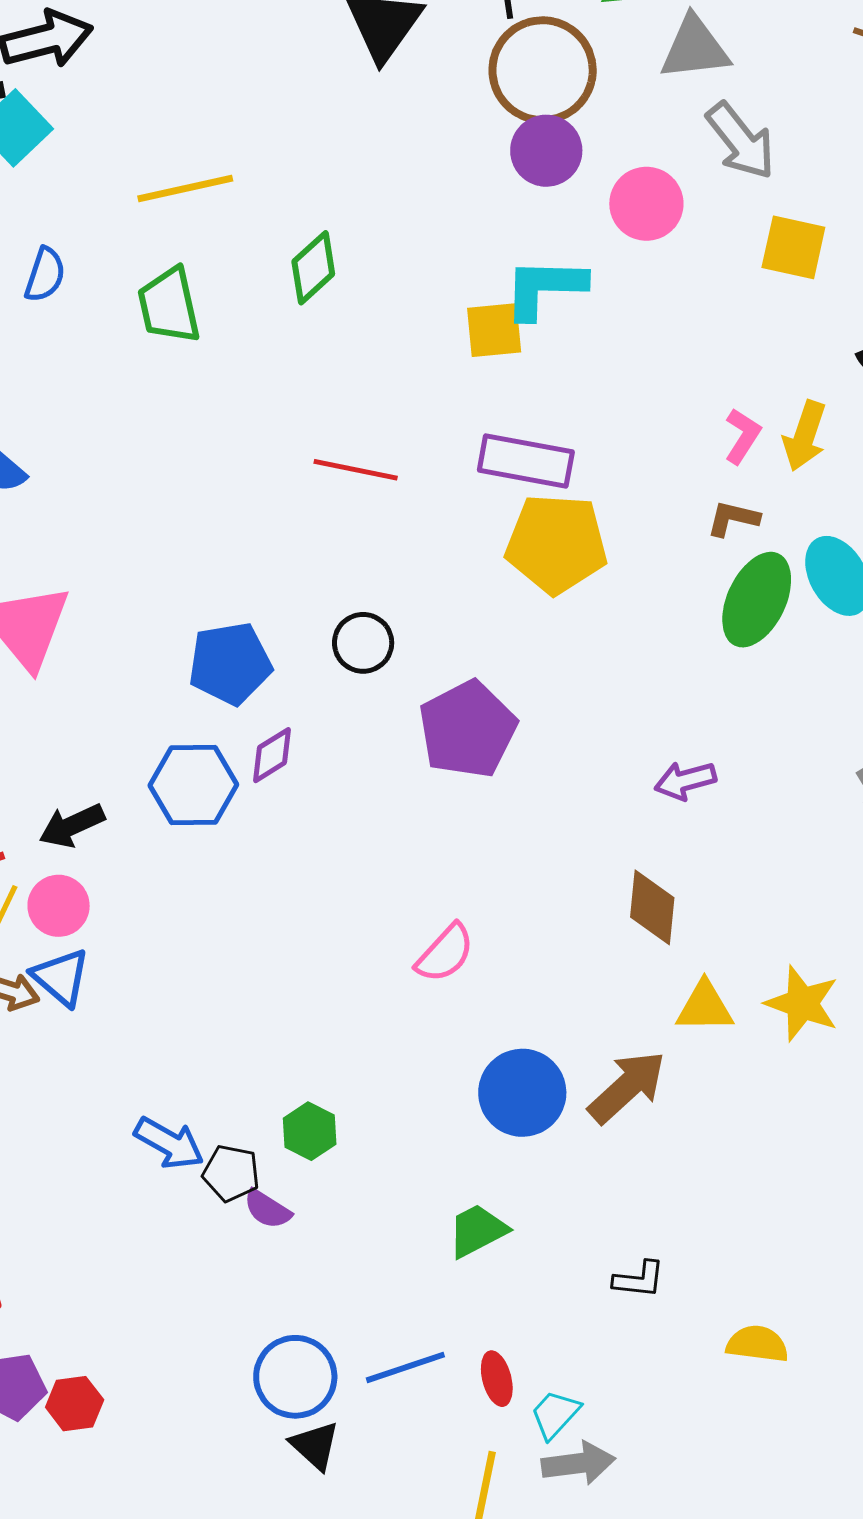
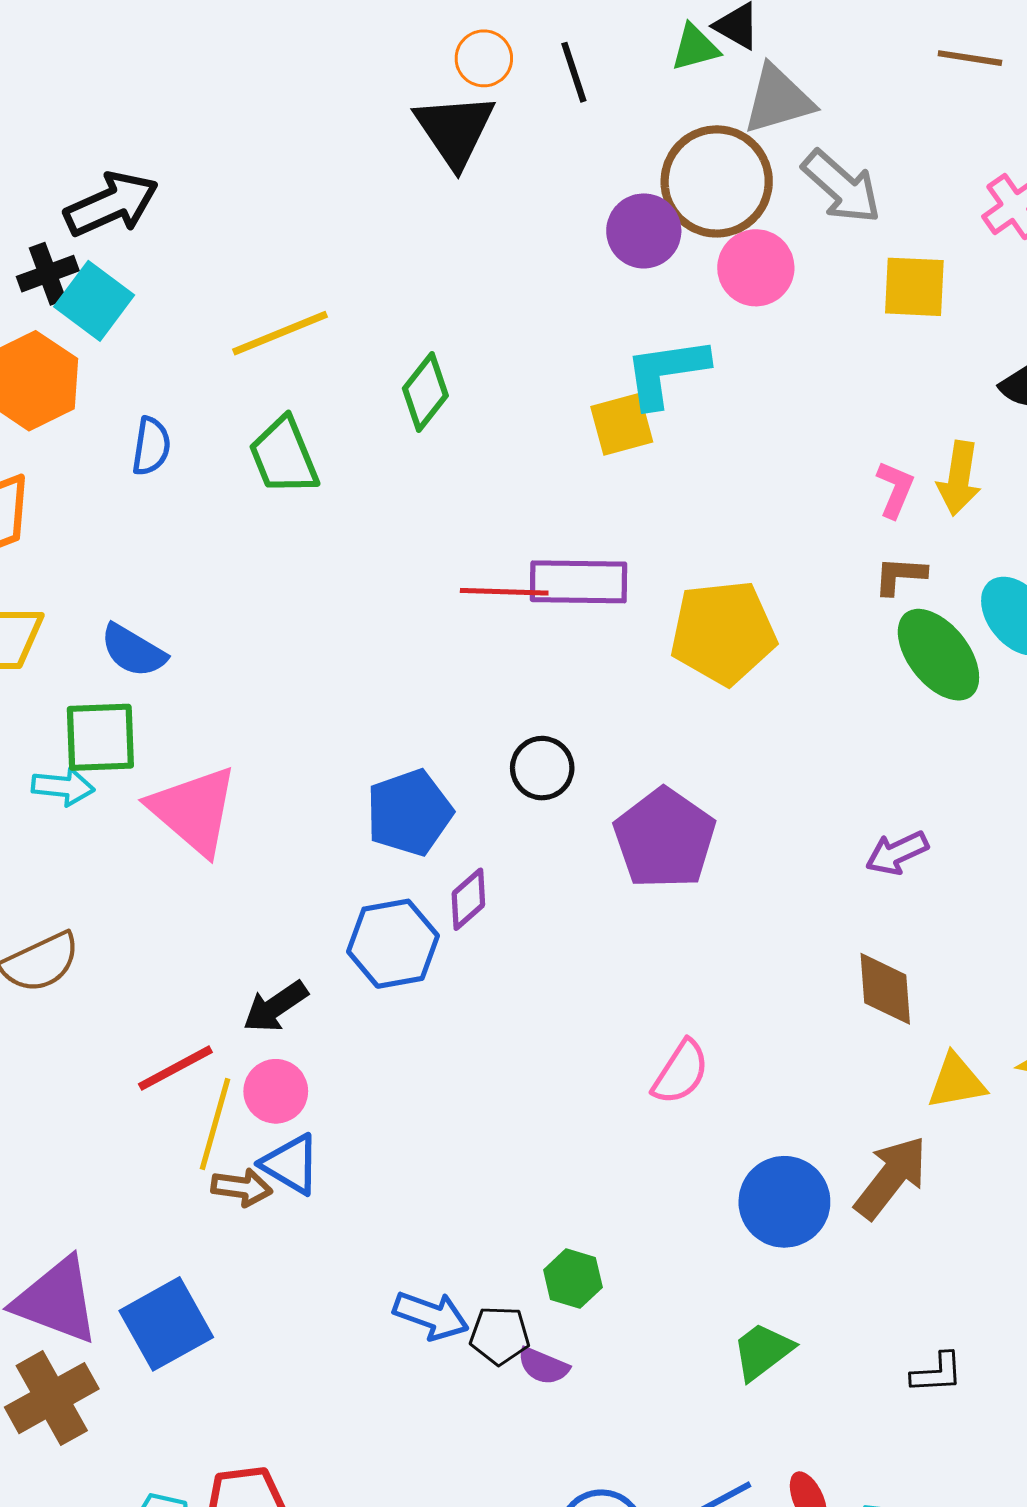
brown circle: (543, 70) -> (717, 181), moved
purple rectangle: (526, 461) -> (579, 582), moved
green ellipse: (757, 600) -> (938, 655), turned -54

